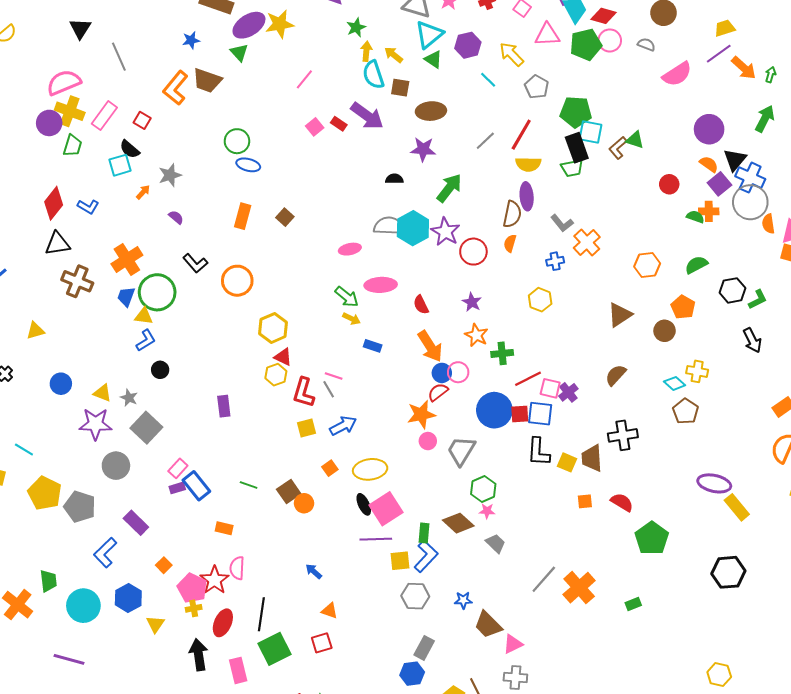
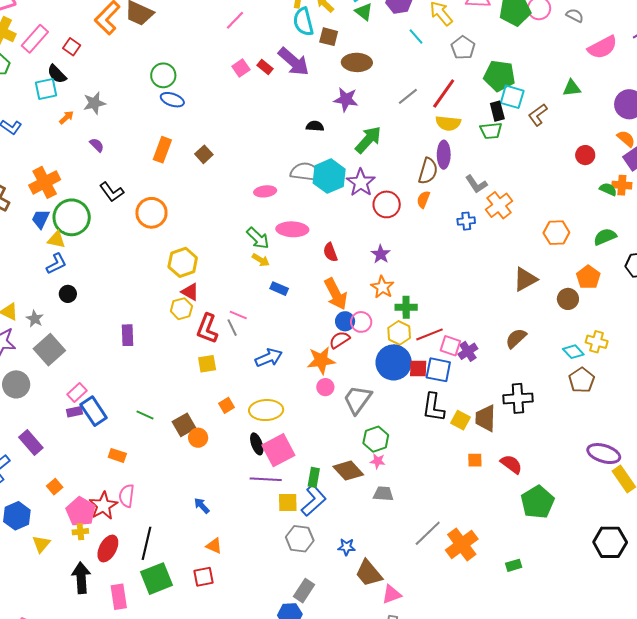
green triangle: (635, 140) -> (572, 88), moved, turned -30
black rectangle: (577, 148) -> (497, 111), size x0.7
yellow hexagon: (540, 300) -> (399, 333), moved
blue arrow: (343, 426) -> (269, 358), moved
gray trapezoid: (496, 543) -> (383, 494), turned -45

